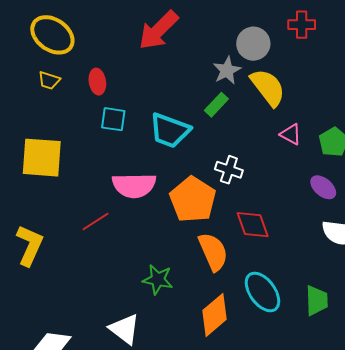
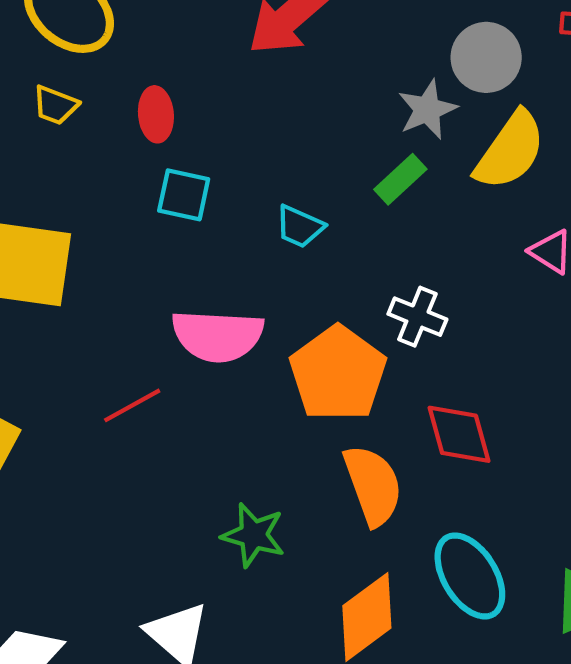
yellow semicircle: (268, 87) -> (510, 151), turned 69
cyan trapezoid: (170, 131) -> (300, 227), size x0.6

